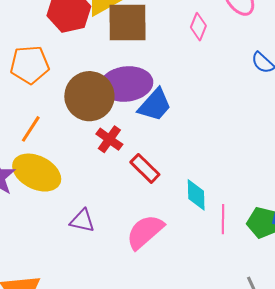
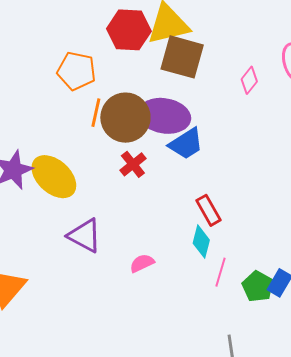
orange line: (31, 129) -> (96, 113), moved, turned -36
red rectangle: (145, 168) -> (208, 210), moved
purple triangle: (82, 221) -> (85, 235), size x1.4
pink semicircle: (145, 232) -> (142, 263), size x0.6

